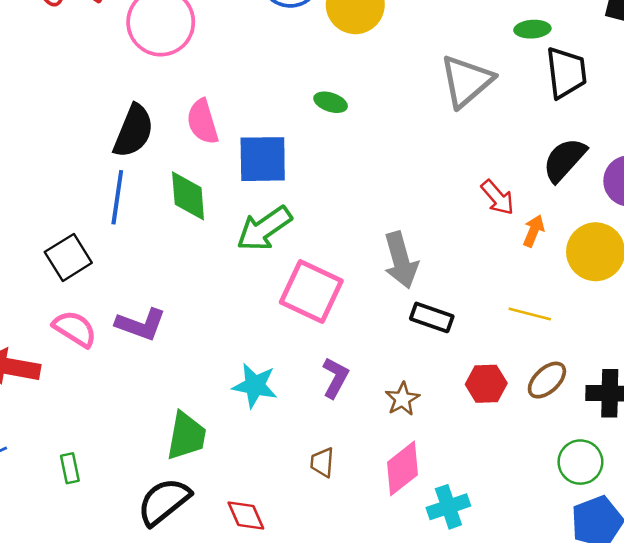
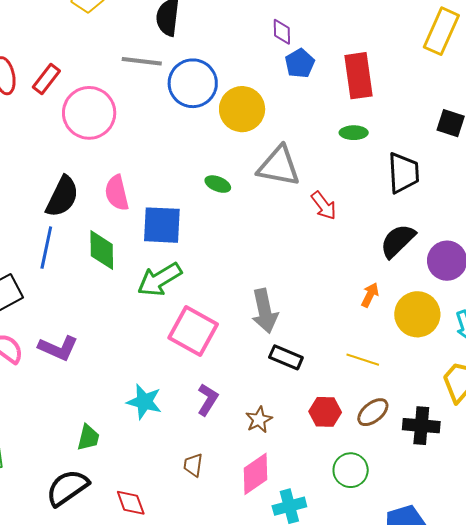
green ellipse: (532, 29) -> (354, 133), moved
gray triangle: (466, 81) -> (279, 166), moved, turned 48
red arrow: (497, 197) -> (324, 206), moved
green trapezoid: (186, 436) -> (88, 438), size x0.7
green circle: (580, 462) -> (351, 470), moved

